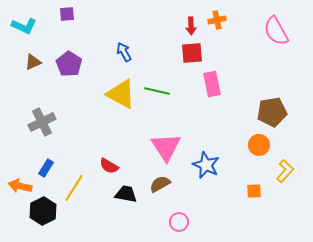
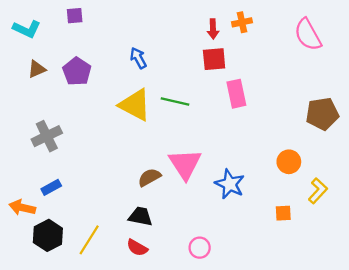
brown pentagon: (272, 112) -> (322, 114), moved
red semicircle: (109, 166) -> (137, 248), moved
blue rectangle: (46, 168) -> (51, 187), turned 30
brown semicircle: (160, 184) -> (149, 177), moved
yellow line: (74, 188) -> (89, 240), moved

